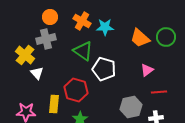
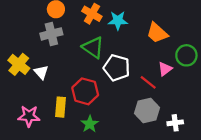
green circle: (166, 37) -> (186, 55), moved
yellow cross: (25, 55) -> (19, 64), moved
red line: (159, 92) -> (148, 82), moved, turned 42

